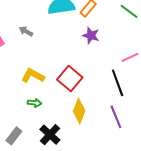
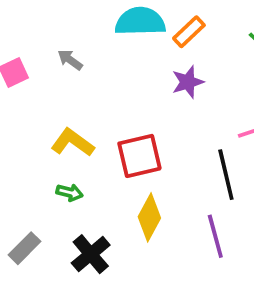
purple star: (91, 36) -> (188, 82), turned 30
red square: (70, 79) -> (139, 156), turned 30

